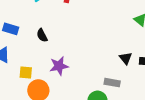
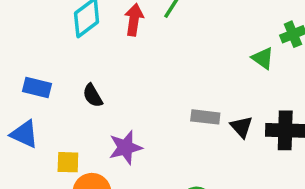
gray rectangle: (112, 83) -> (205, 117), moved

